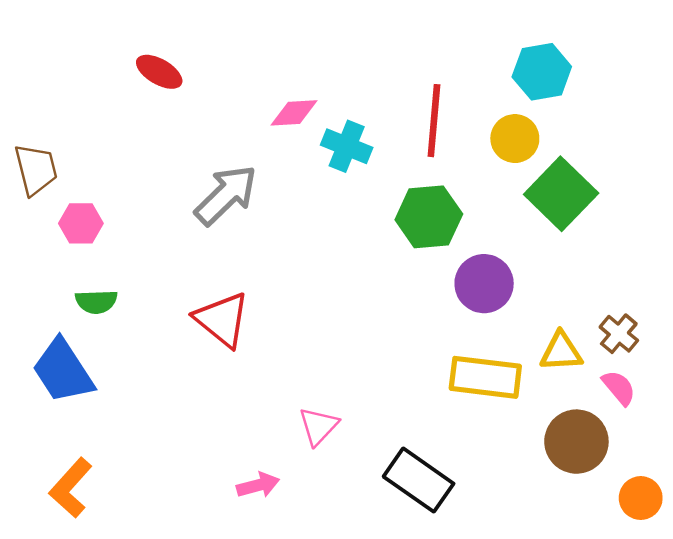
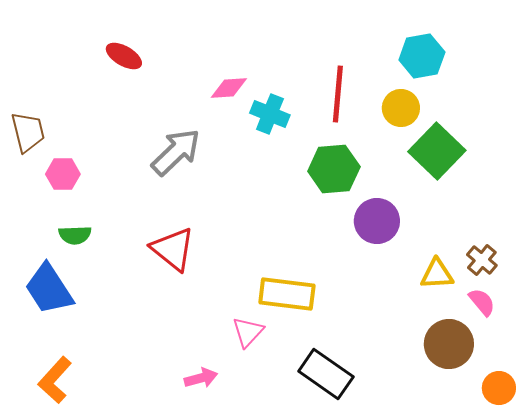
yellow rectangle: (485, 377) -> (287, 294), moved

